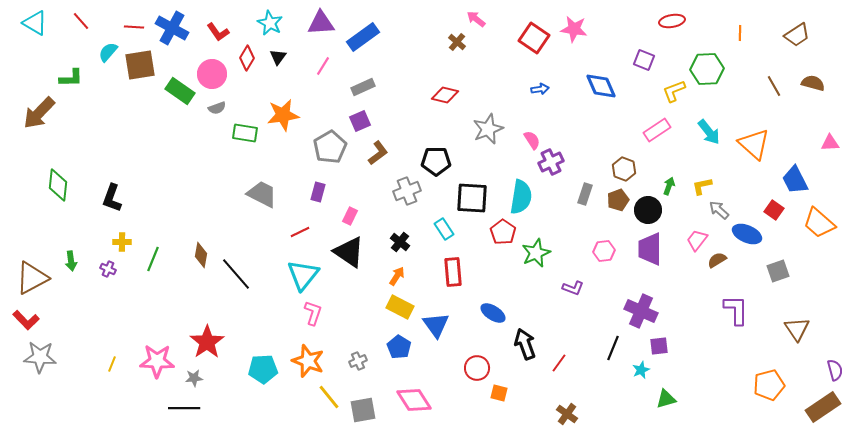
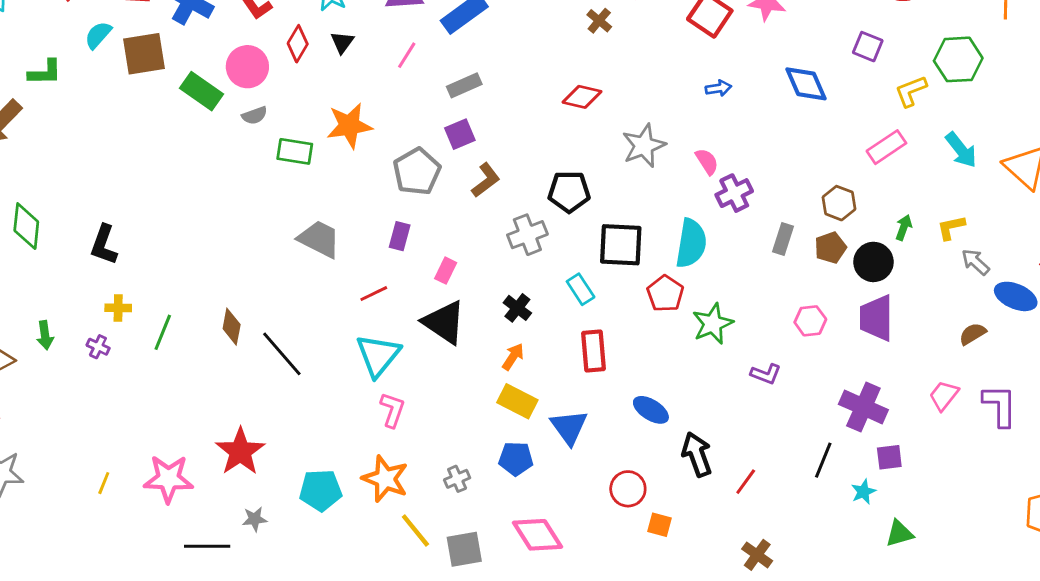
pink trapezoid: (697, 240) -> (944, 396), moved
blue pentagon: (399, 347) -> (516, 459), turned -30
gray star: (194, 378) -> (255, 519), moved

